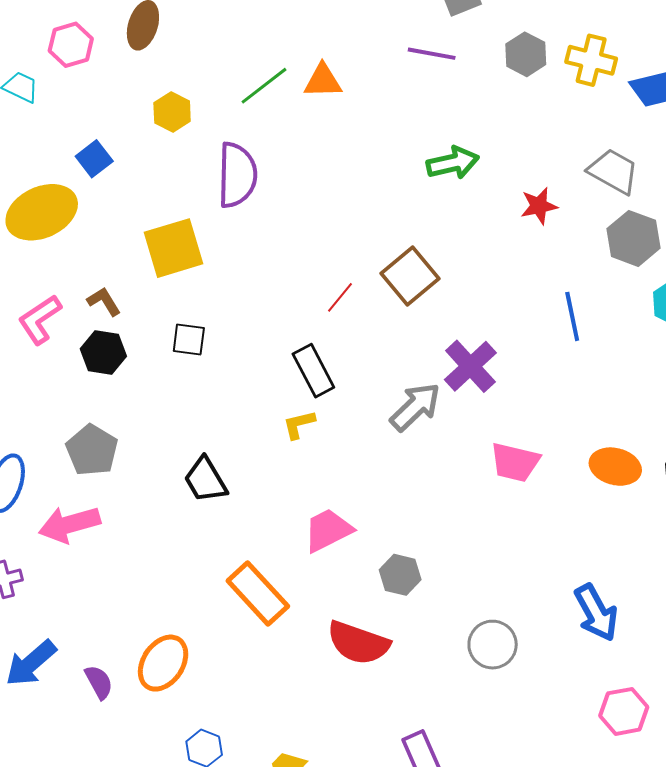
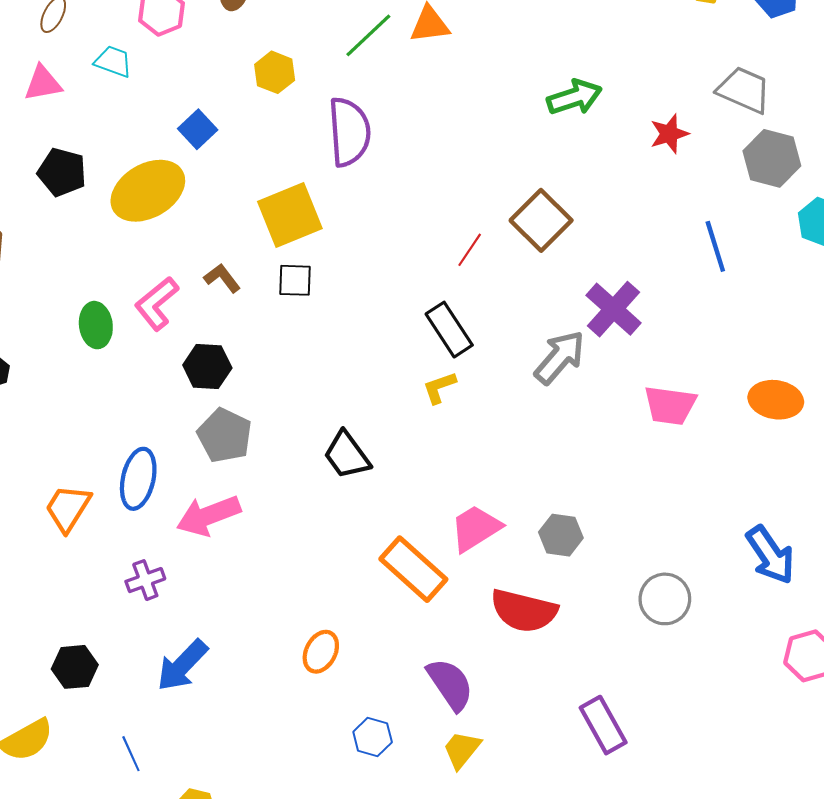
black square: (189, 339) -> (295, 280), moved
black hexagon: (103, 353) -> (207, 367), moved
pink trapezoid: (328, 530) -> (476, 528), moved
orange ellipse: (163, 663) -> (321, 652), size x0.7
purple semicircle: (99, 682) -> (450, 684), moved, size x1.5

